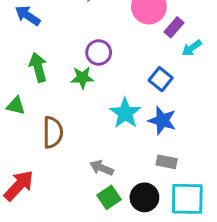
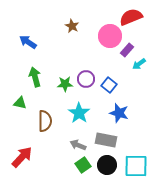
purple circle: (99, 52) -> (86, 79), moved
blue square: (161, 79) -> (109, 85), moved
cyan star: (125, 113) -> (79, 113), moved
gray rectangle: (167, 162) -> (106, 140), moved, size x1.5

